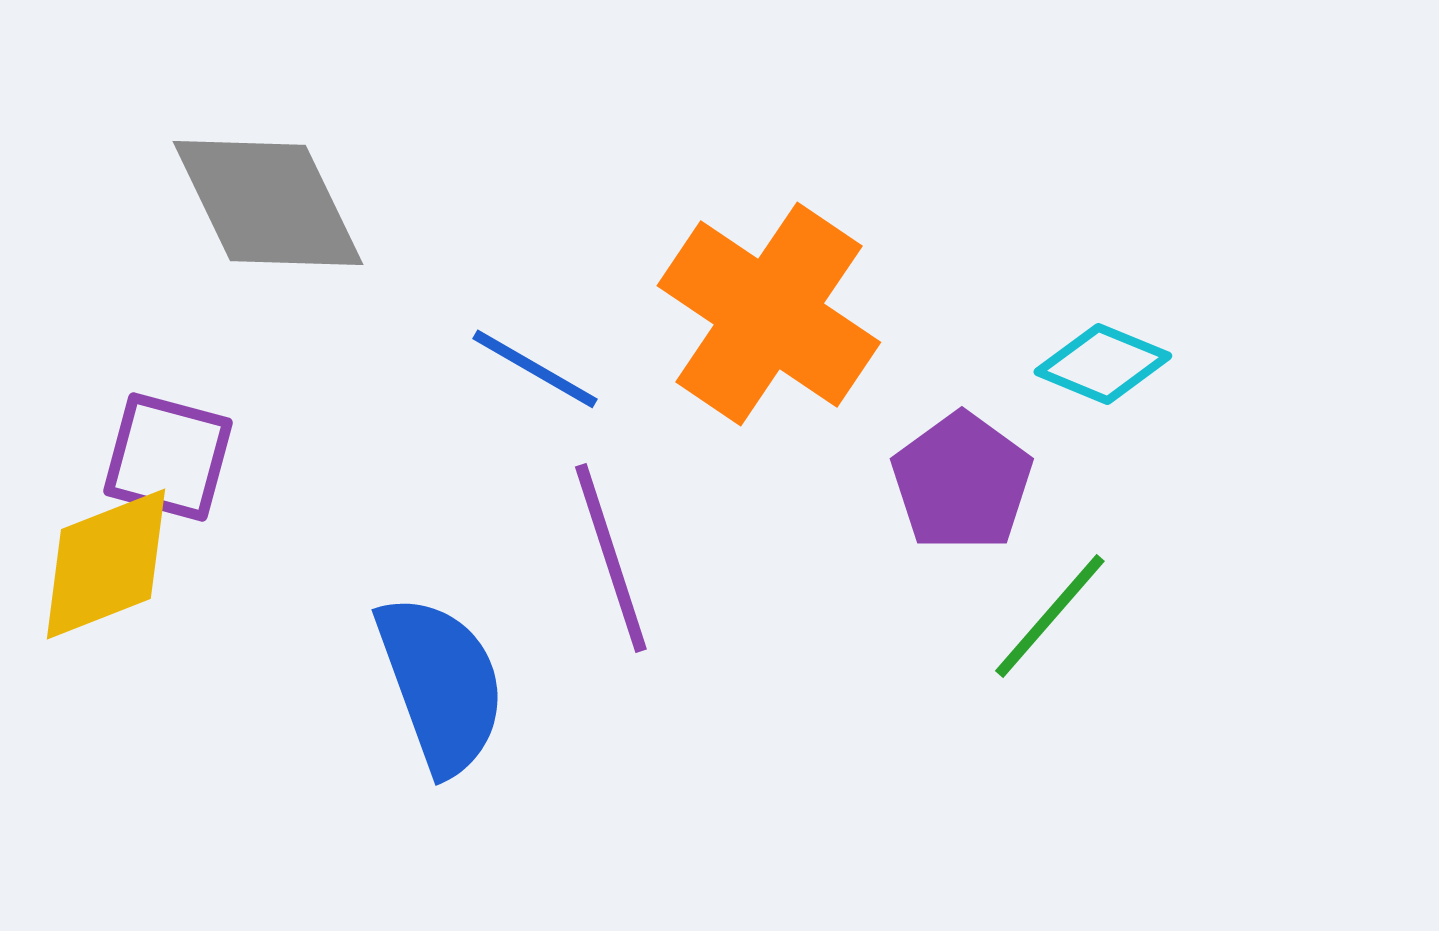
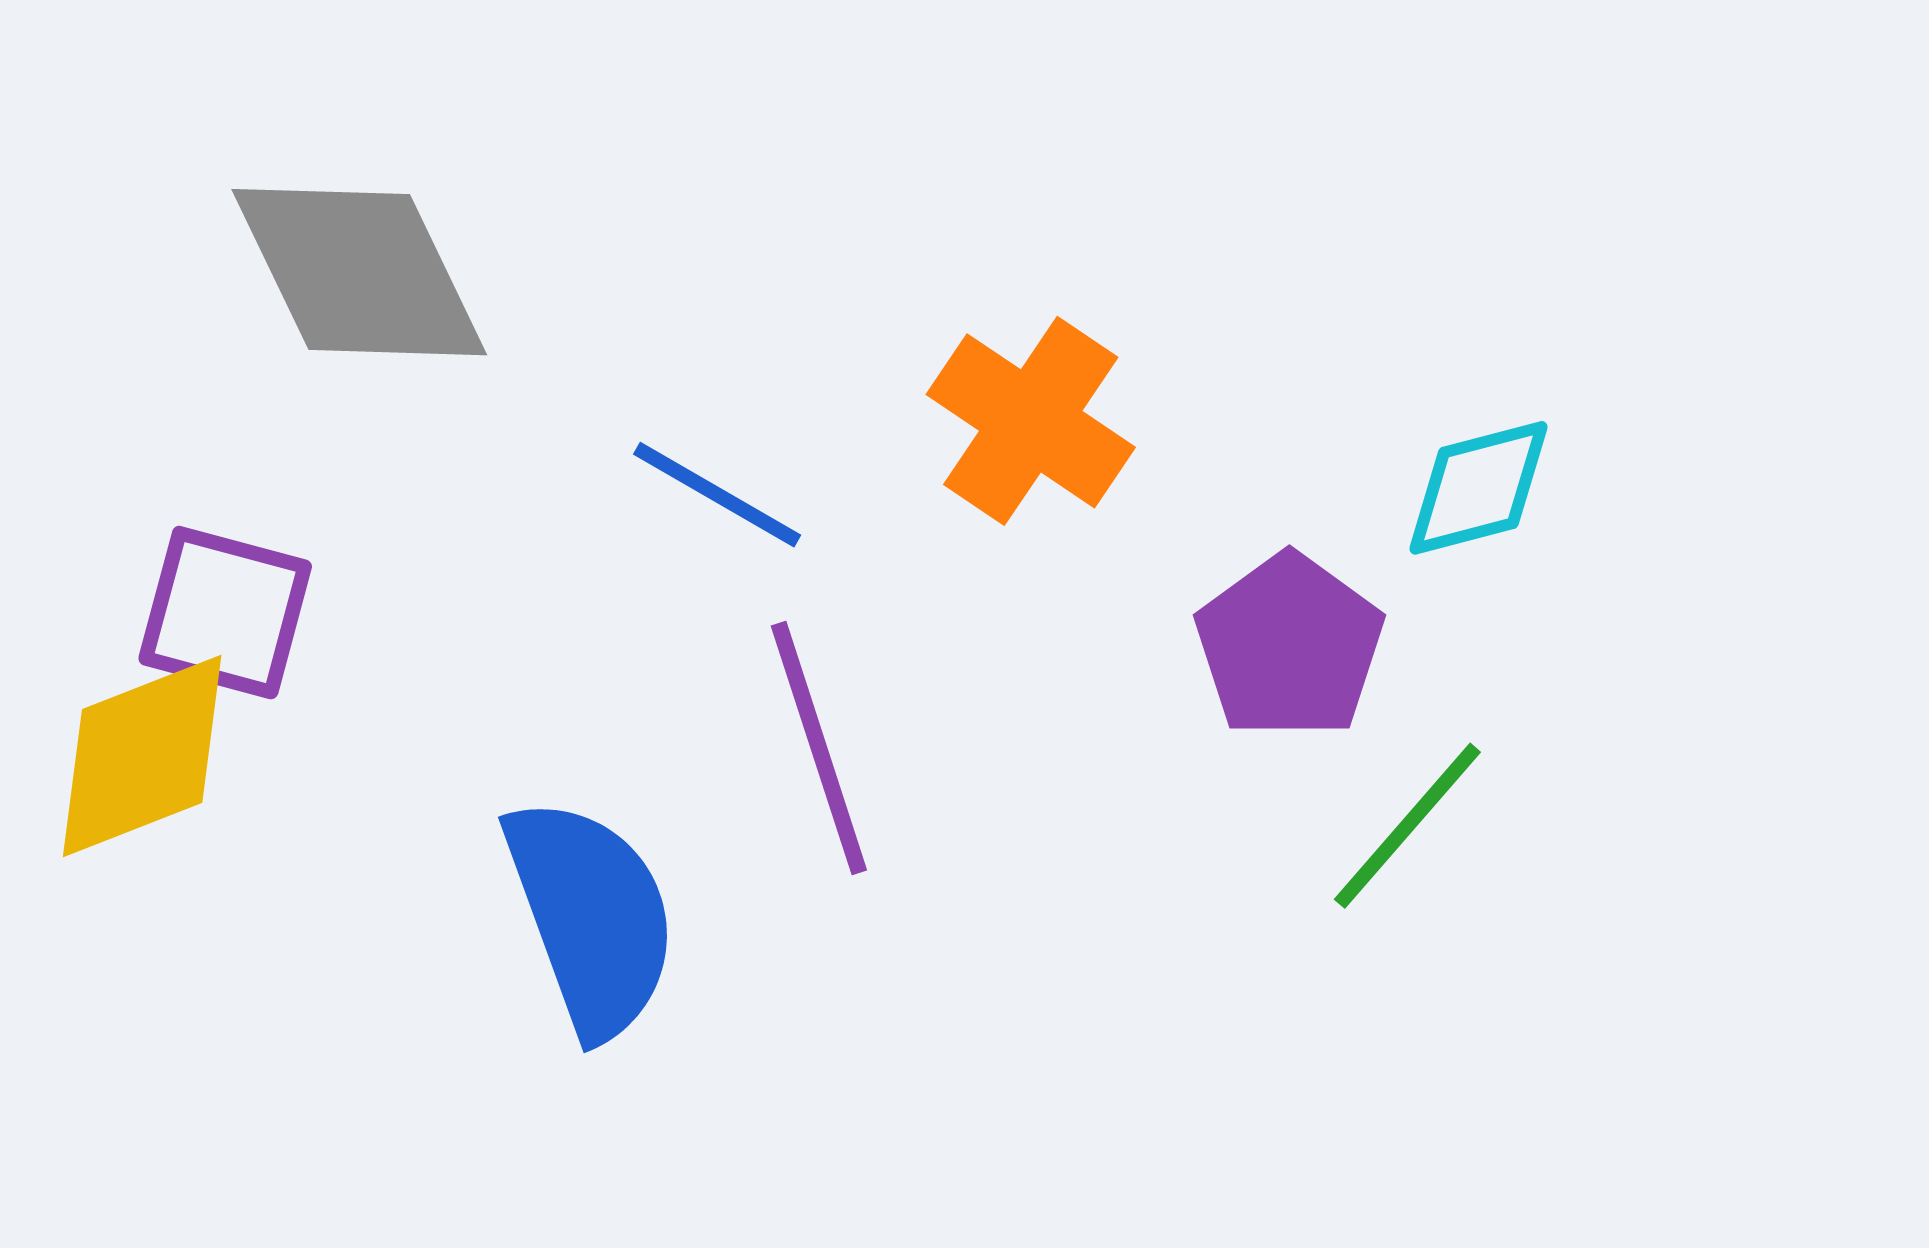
orange cross: (769, 314) -> (1031, 421), size x0.7
cyan diamond: (1103, 364) -> (1478, 488), turned -37

